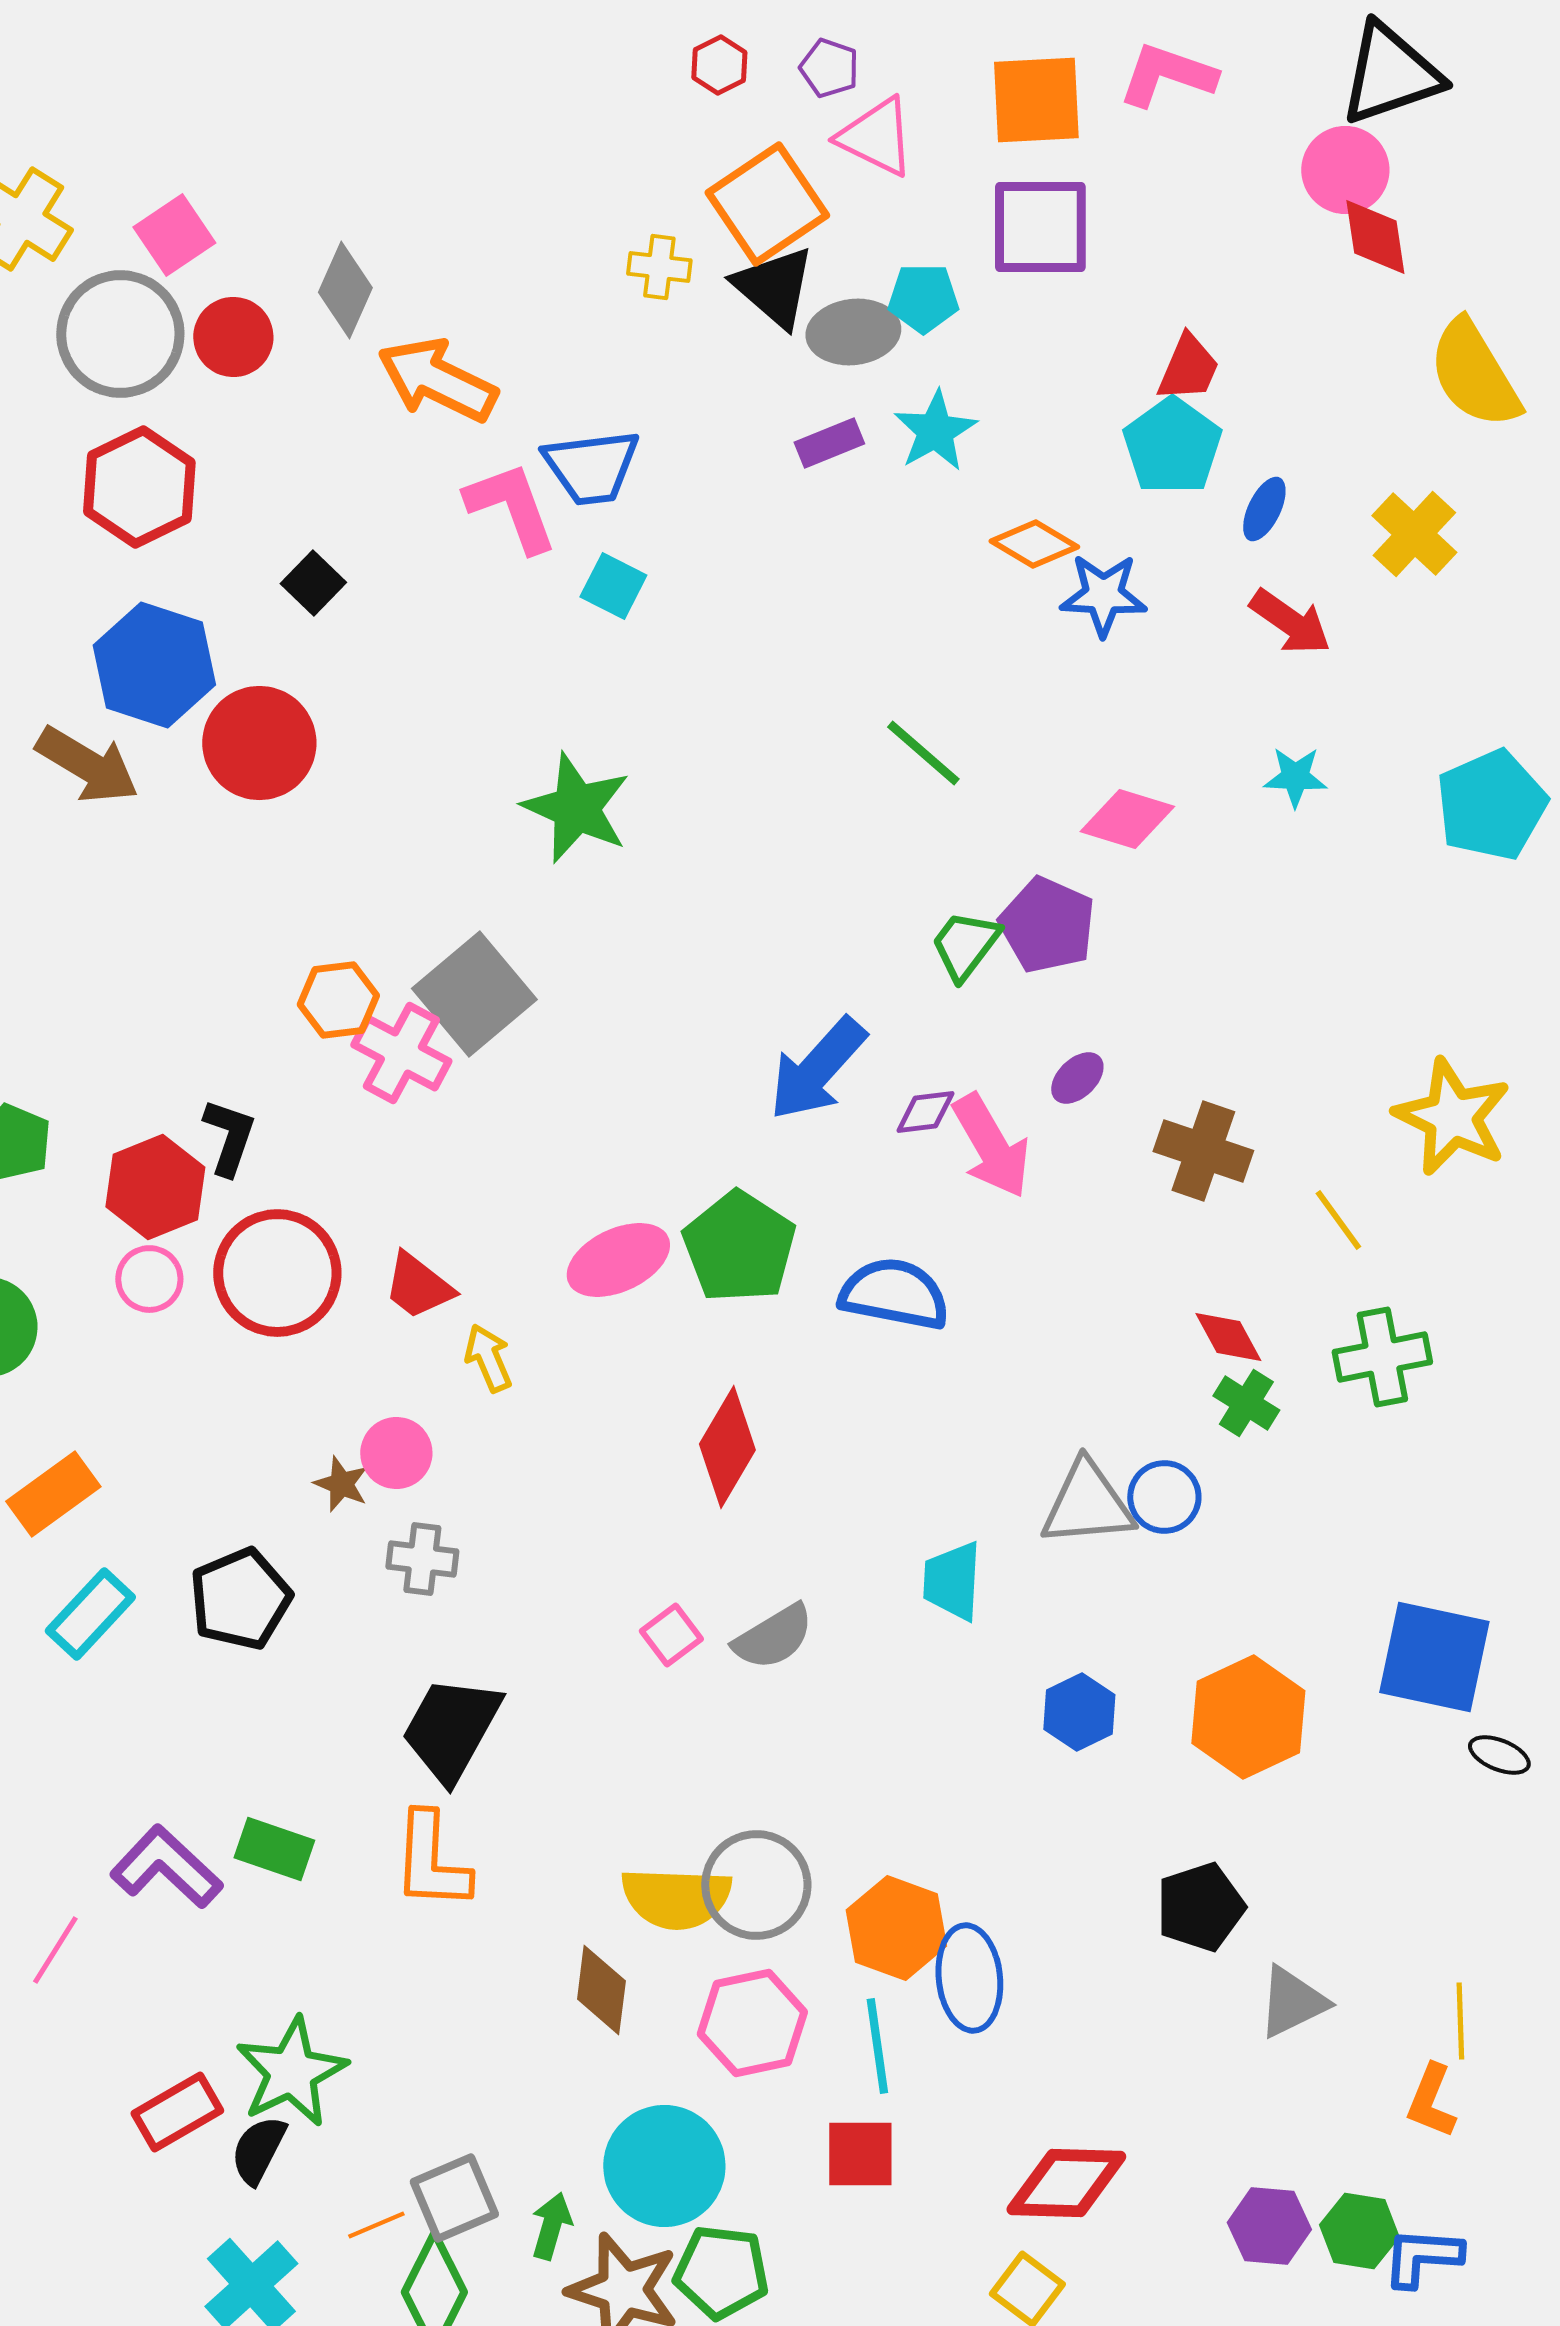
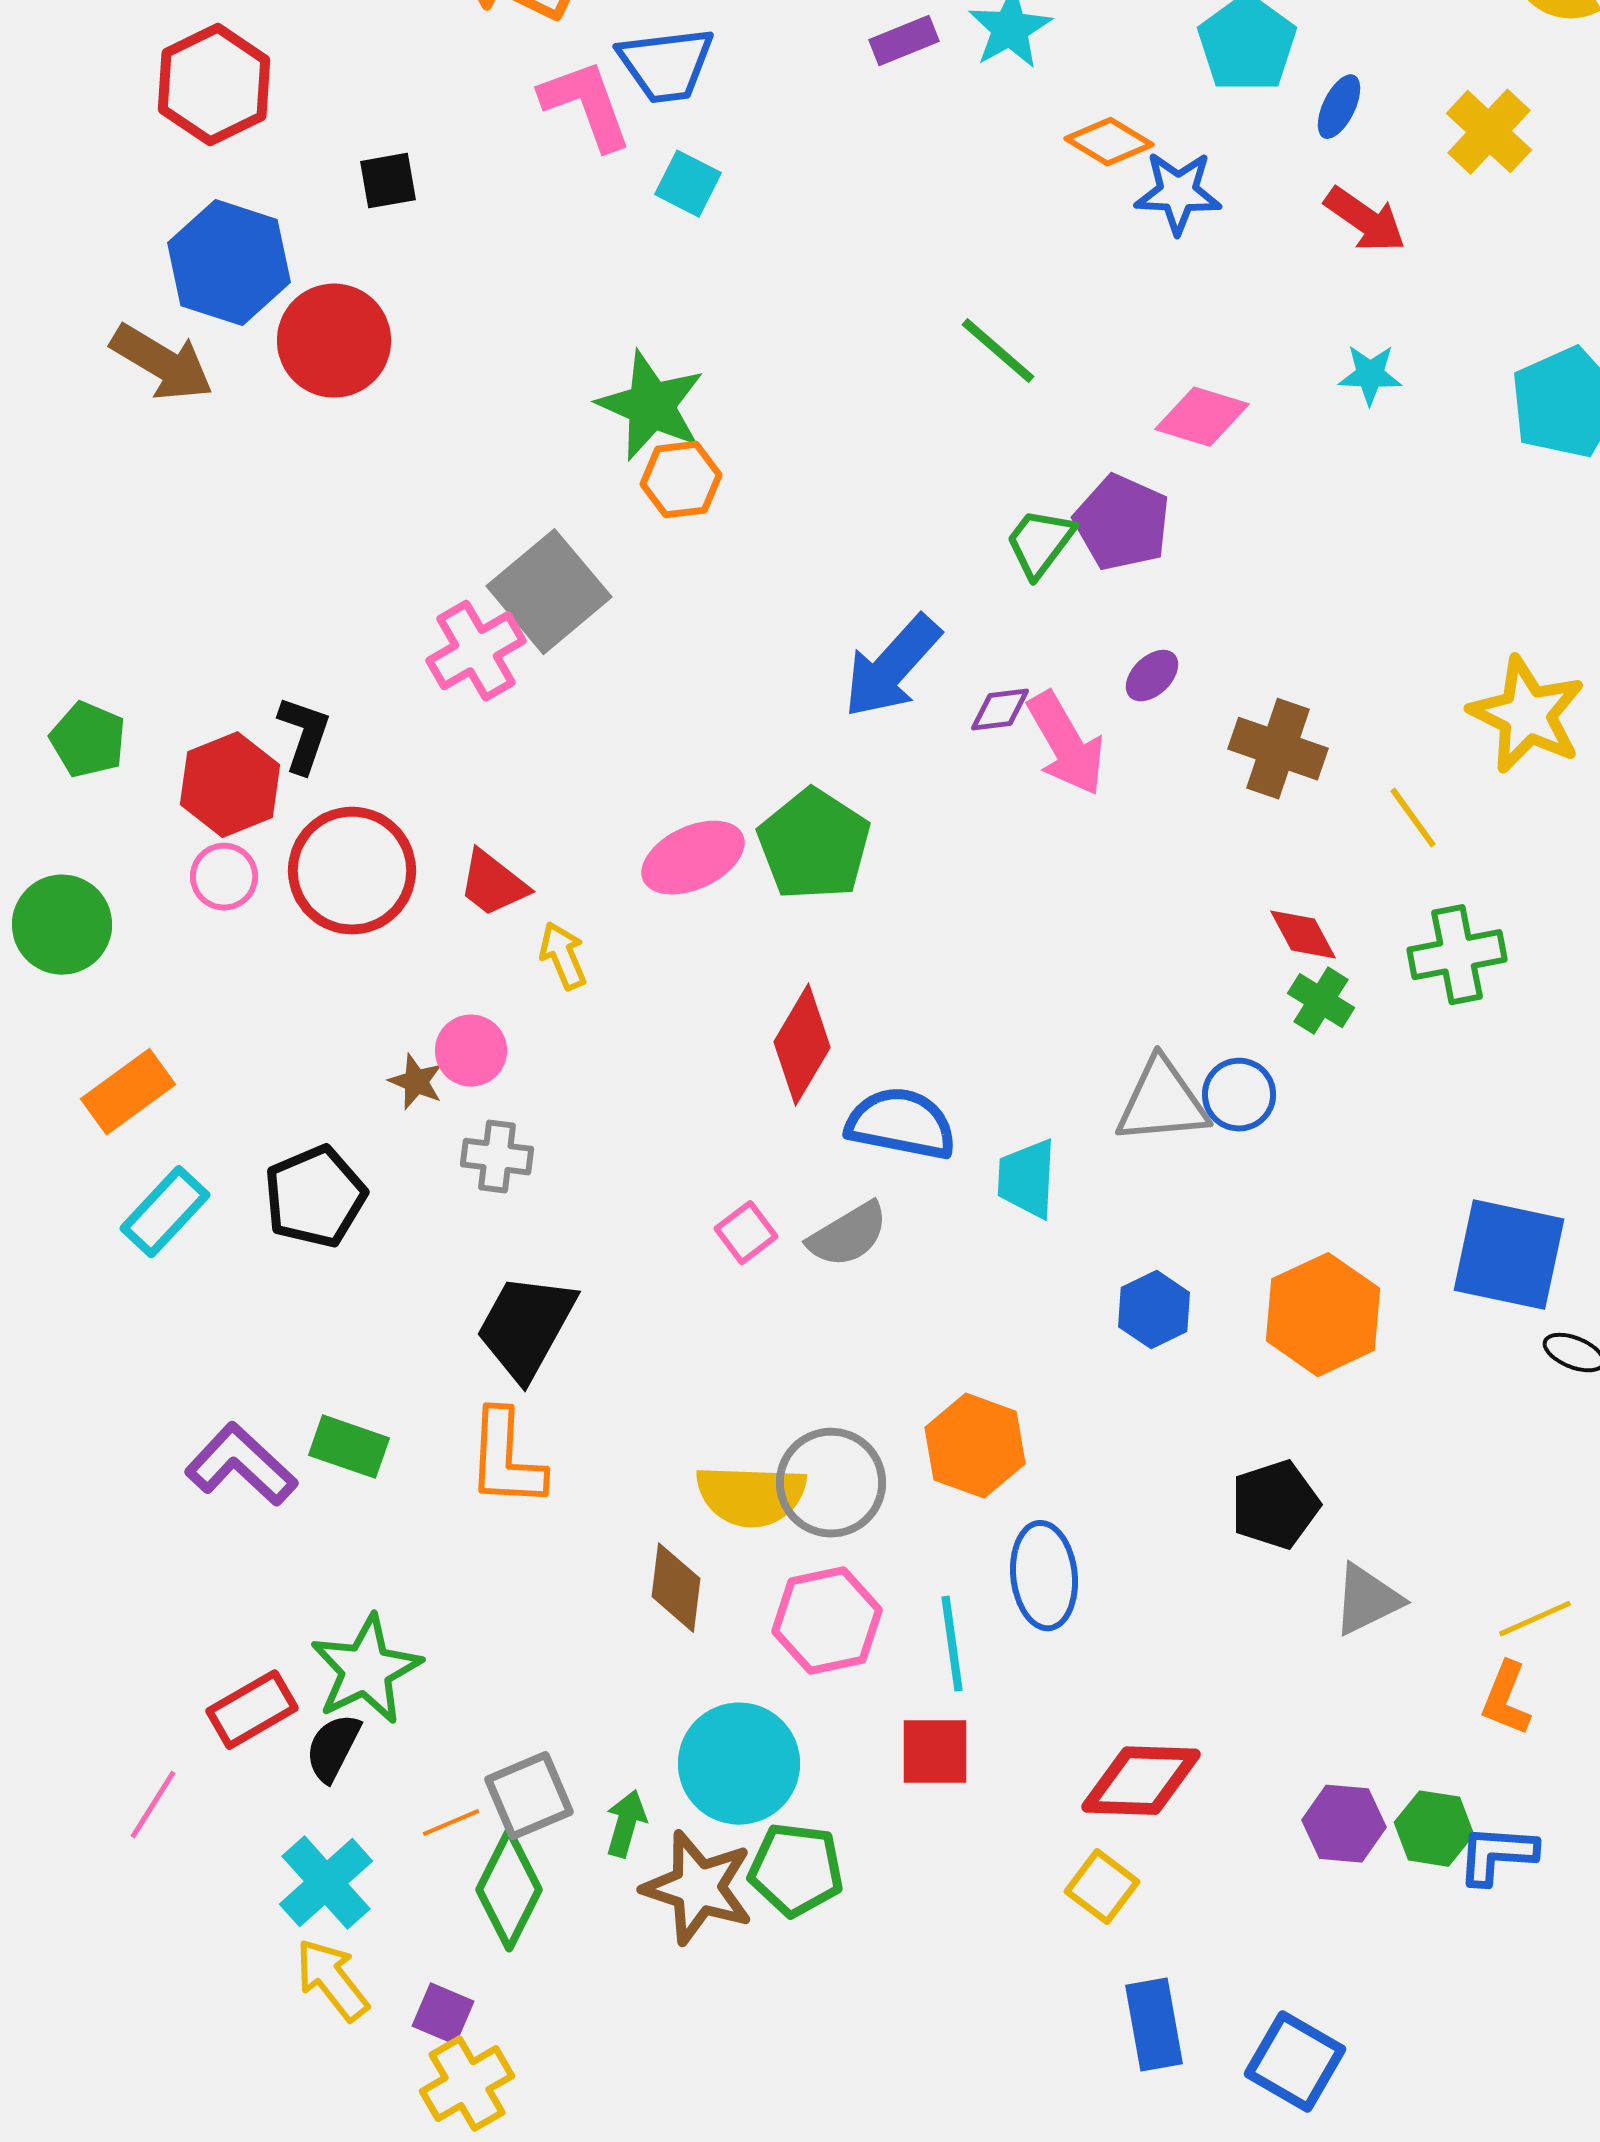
black square: (313, 583) -> (388, 181), turned 36
orange hexagon: (338, 1000) -> (681, 480), moved
pink cross: (401, 1053) -> (476, 651), turned 32
blue semicircle: (894, 1294) -> (901, 1124), moved
orange hexagon: (896, 1928) -> (975, 1446), moved
pink line: (55, 1950) -> (153, 1805), moved
yellow line: (1460, 2021) -> (1535, 1619), turned 68

